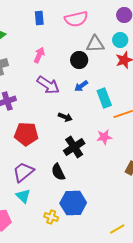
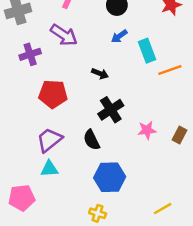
purple arrow: (48, 85) -> (64, 35), moved
pink star: (104, 137) -> (147, 130), moved
cyan triangle: (23, 196) -> (49, 169), turned -49
yellow cross: (51, 217) -> (98, 213), moved

